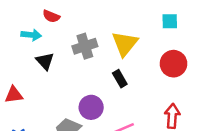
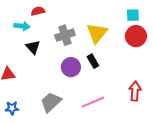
red semicircle: (51, 16) -> (38, 11), turned 144
red circle: (173, 64) -> (136, 36), moved
purple circle: (91, 107) -> (71, 67), moved

